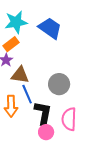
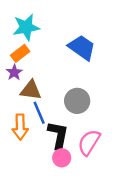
blue trapezoid: (50, 28) -> (82, 47), moved
pink semicircle: (69, 119) -> (89, 142), turned 30

